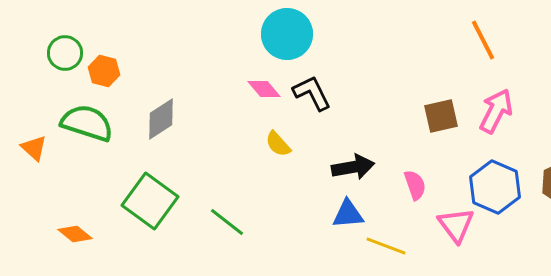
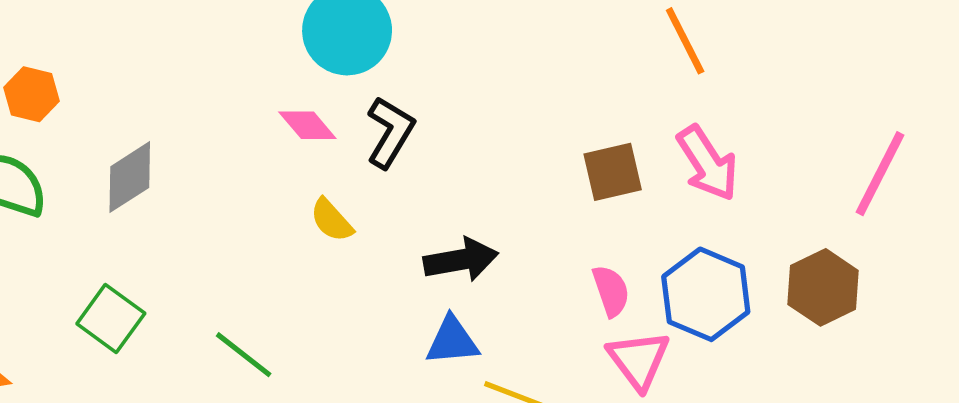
black L-shape: (312, 93) -> (390, 132), turned 57
pink arrow: (496, 111) -> (707, 163), turned 120
pink semicircle: (415, 185) -> (611, 291), moved
green square: (150, 201) -> (111, 318), size x0.7

